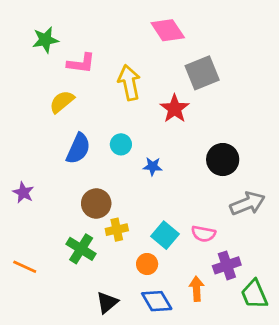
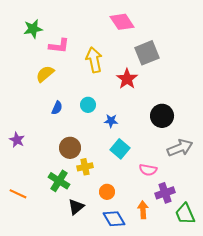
blue semicircle: (78, 149) -> (57, 108), size x0.6
cyan square: (165, 235) -> (120, 149), moved
black triangle: (107, 303) -> (76, 207), moved

